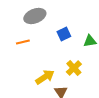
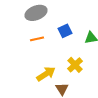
orange line: (23, 42) -> (37, 39), moved

